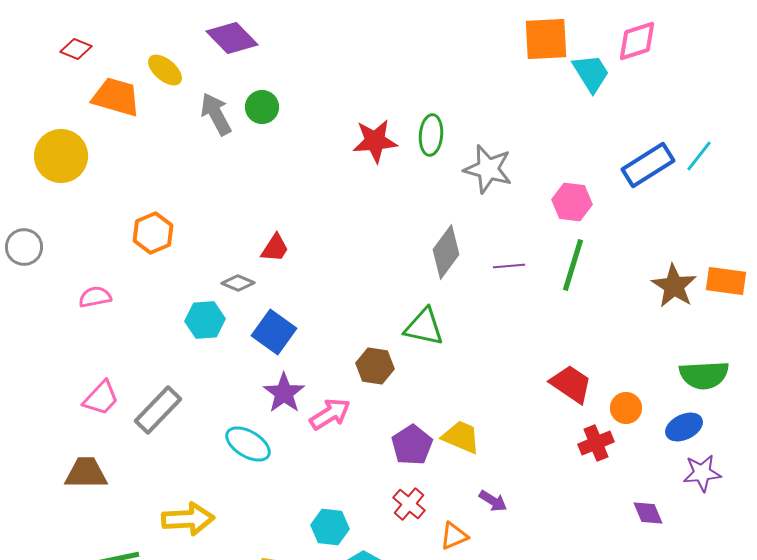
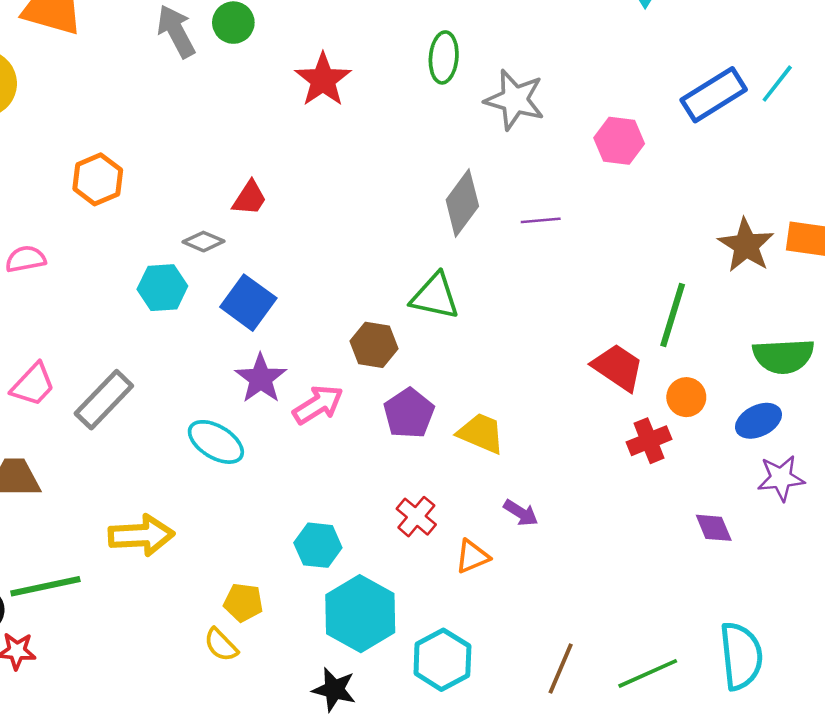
red star: (375, 141) -> (323, 80), moved, turned -30
green line: (573, 265) -> (673, 315), moved
purple pentagon: (412, 445) -> (409, 413), moved

